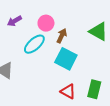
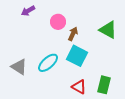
purple arrow: (14, 21) -> (28, 11), moved
cyan ellipse: (34, 44) -> (48, 63), moved

